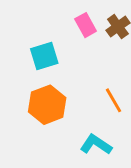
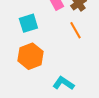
orange line: (114, 100) -> (75, 30), moved

